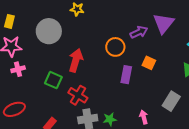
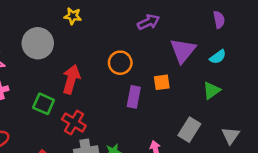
purple triangle: (164, 23) -> (183, 51), moved
purple arrow: (139, 32) -> (148, 22), moved
orange square: (149, 63) -> (162, 82), turned -32

